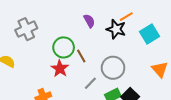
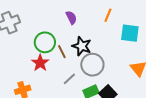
orange line: (126, 17) -> (108, 15), turned -40
black star: (116, 29) -> (82, 46), moved
cyan square: (149, 34) -> (130, 33), turned 36

